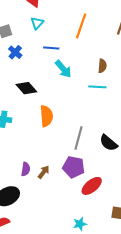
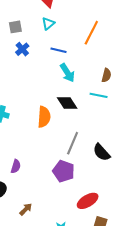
black diamond: (26, 88) -> (67, 103), moved
brown arrow: (44, 172) -> (26, 209), moved
red ellipse: (92, 186) -> (88, 201), moved

